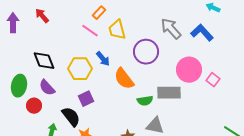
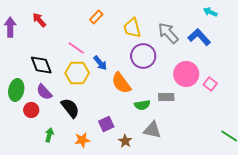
yellow trapezoid: (117, 30) -> (132, 28), moved
pink line: (90, 31) -> (76, 48), moved
gray rectangle: (169, 93) -> (166, 97), size x0.7
purple square: (86, 99) -> (106, 124), moved
black semicircle: (71, 117) -> (70, 108), moved

